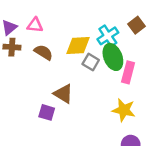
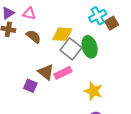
cyan cross: (108, 36) -> (98, 16), moved
gray square: (91, 62) -> (71, 49), size x1.5
pink rectangle: (128, 72) -> (63, 73), moved, turned 42

